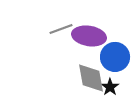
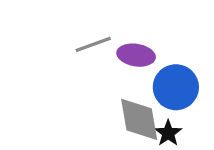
purple ellipse: (89, 36) -> (136, 55), size x0.7

